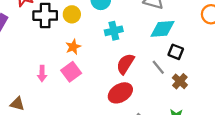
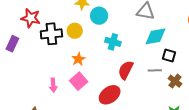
cyan cross: (114, 31) -> (113, 42), turned 35
gray line: (158, 67) -> (155, 70), turned -48
red ellipse: (120, 93) -> (110, 95), moved

